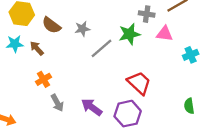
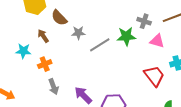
gray star: (82, 29) -> (78, 33), moved
cyan star: (15, 44) -> (23, 51), moved
red trapezoid: (139, 83) -> (154, 76), moved

